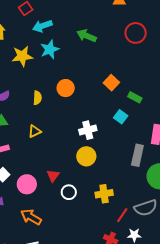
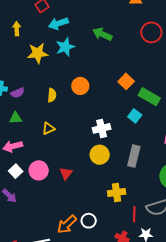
green rectangle: (135, 97) -> (149, 97), size x1.5
gray rectangle: (137, 155) -> (134, 156), moved
pink circle: (27, 184) -> (39, 170), moved
white circle: (69, 192) -> (89, 221), moved
red line: (122, 215) -> (134, 214), turned -35
orange arrow: (31, 217) -> (67, 224), moved, turned -75

